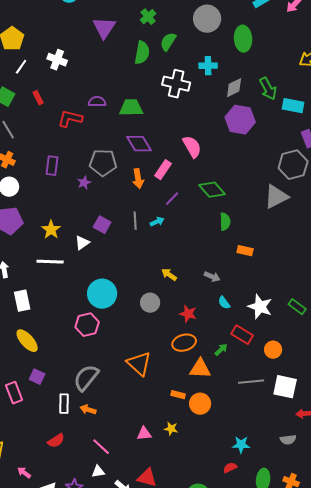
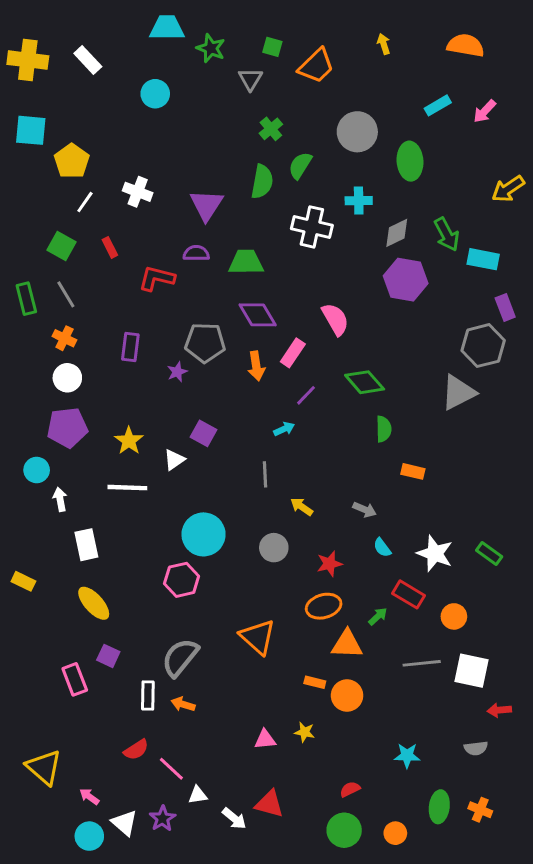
purple triangle: (104, 28) -> (206, 205), moved
gray line: (135, 221) -> (265, 474), moved
red star: (188, 314) -> (329, 564), turned -30
pink line: (101, 447) -> (171, 769), moved
red semicircle: (230, 468) -> (350, 789), moved

